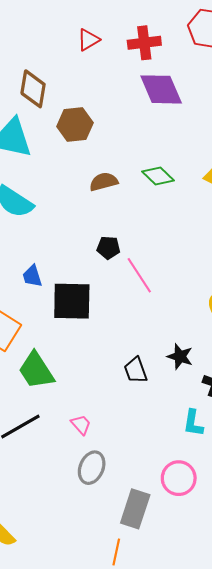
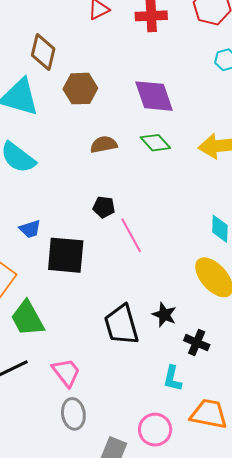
purple diamond: (161, 89) -> (154, 96), moved
blue trapezoid: (32, 276) -> (30, 229), turned -95
black trapezoid: (136, 370) -> (121, 325), size x1.6
pink trapezoid: (81, 425) -> (66, 372), size x1.5
gray ellipse: (92, 468) -> (73, 414), turned -36

